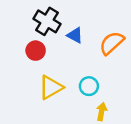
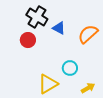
yellow triangle: (51, 87) -> (48, 84), moved
yellow arrow: (102, 112) -> (88, 88), moved, turned 48

